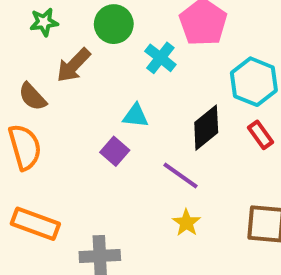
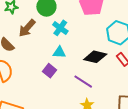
cyan cross: (160, 58) -> (60, 28), moved
black diamond: (206, 128) -> (95, 57), turned 55

